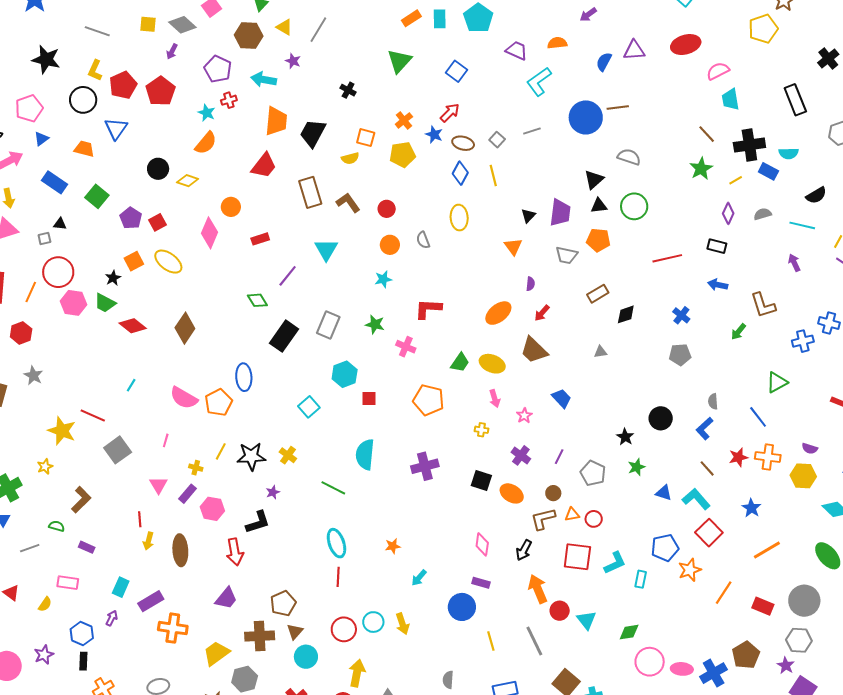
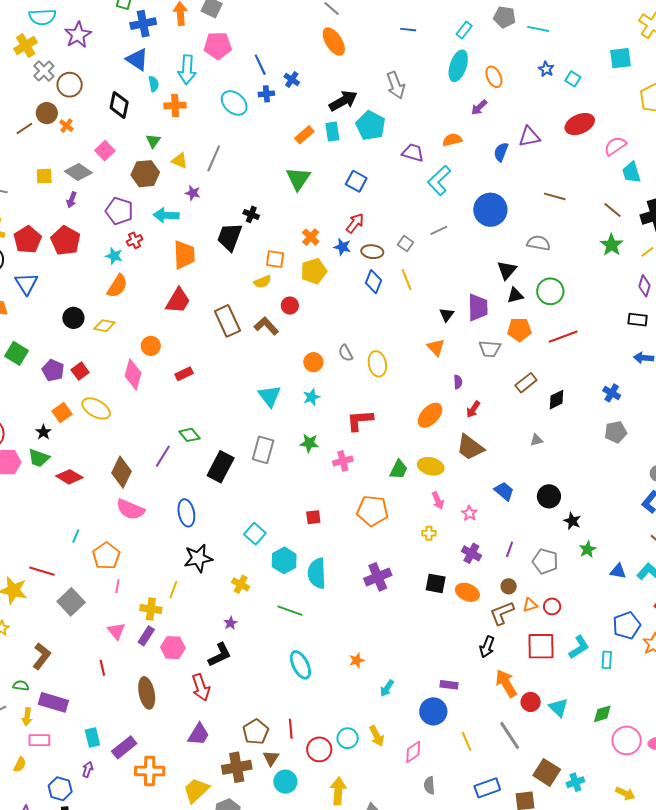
brown line: (618, 107) -> (555, 196), moved, turned 30
black trapezoid: (313, 133) -> (230, 237), moved
red circle: (387, 209) -> (290, 306), moved
yellow ellipse: (459, 218) -> (377, 364), moved
cyan triangle: (326, 250) -> (269, 396), moved
red line: (667, 258) -> (563, 337), moved
purple line: (288, 276) -> (163, 456), moved
pink cross: (406, 347) -> (343, 461), turned -30
cyan hexagon: (345, 374) -> (284, 560), moved
pink semicircle: (184, 398) -> (130, 509), moved
orange pentagon: (218, 402) -> (106, 556), moved
black circle: (661, 418) -> (549, 496), moved
black star: (251, 456) -> (198, 558), moved
yellow cross: (196, 468) -> (151, 609), size x1.5
yellow arrow: (148, 541) -> (27, 717), moved
pink diamond: (482, 544) -> (413, 752), moved, turned 55
purple rectangle: (87, 547) -> (53, 702), size x1.8
red line: (338, 577) -> (291, 729), moved
cyan rectangle: (121, 587) -> (92, 737), turned -30

